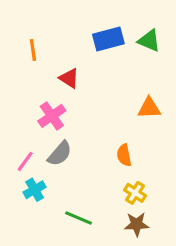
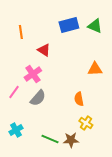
pink line: (25, 161) -> (14, 92), moved
cyan cross: (35, 190) -> (16, 130), moved
brown star: (137, 224) -> (71, 140), moved

